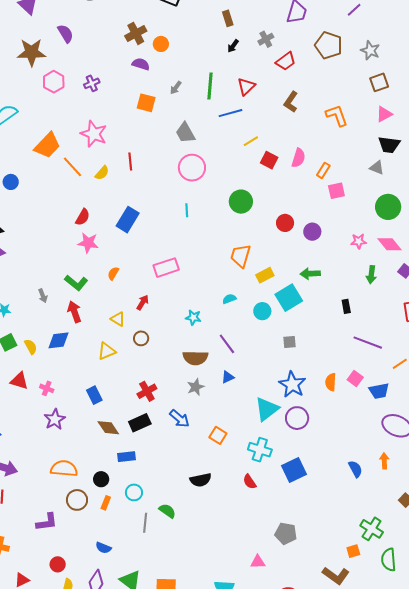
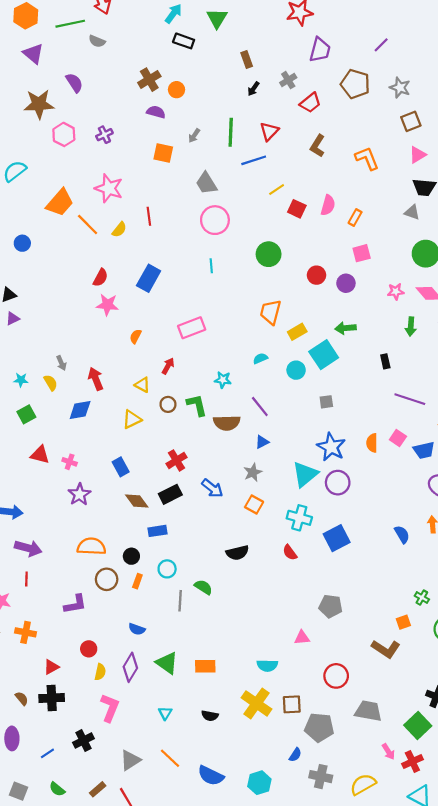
pink square: (336, 191) -> (362, 253), moved
green L-shape: (76, 283) -> (197, 405), moved, turned -140
yellow semicircle: (31, 347) -> (51, 383), moved
gray star: (196, 387) -> (253, 472), moved
green cross: (372, 529) -> (422, 598), size x0.6

